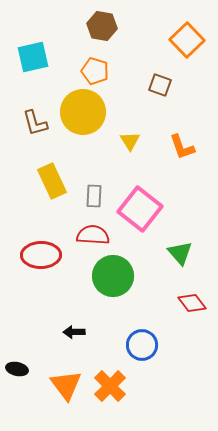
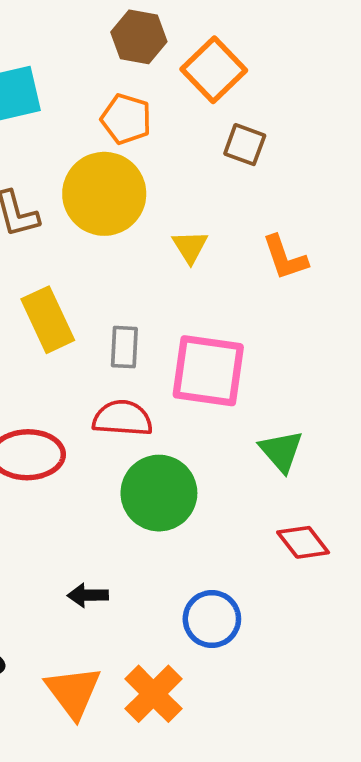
orange square: (187, 40) -> (214, 70), moved
pink square: (140, 209) -> (208, 371), turned -30

